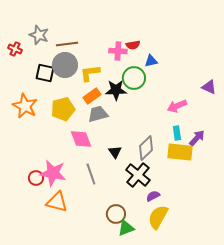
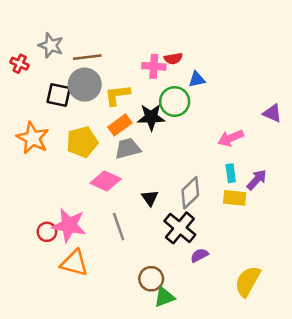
pink diamond: (81, 139) -> (106, 181), turned -45
yellow rectangle: (180, 152) -> (235, 198), size x0.7
yellow semicircle: (158, 217) -> (248, 281), moved

